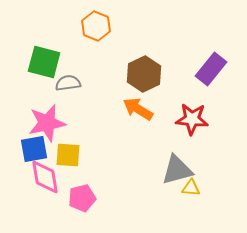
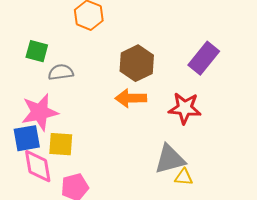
green square: (44, 62) -> (37, 51), size x0.7
orange arrow: (138, 109) -> (131, 98), turned -32

